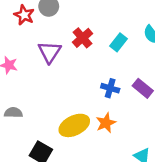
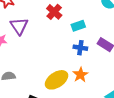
cyan rectangle: (118, 42) -> (78, 26), moved, turned 40
purple triangle: (50, 52) -> (19, 26), moved

